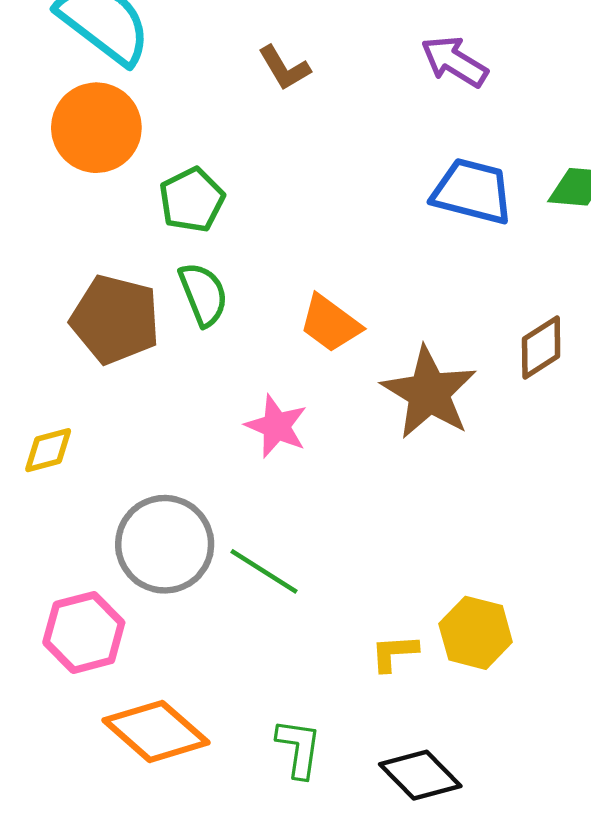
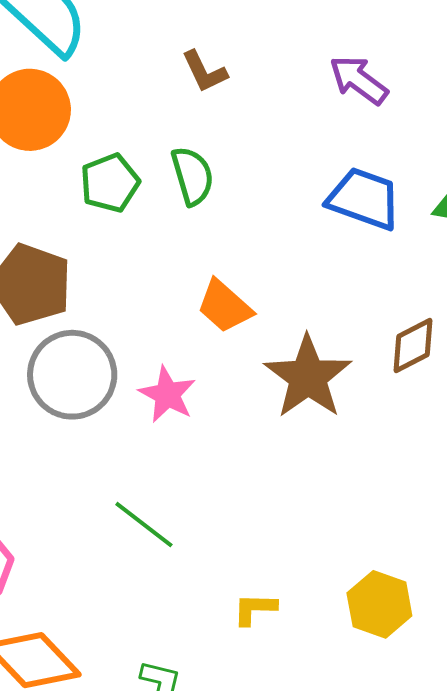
green semicircle: (203, 294) -> (192, 176), moved
gray circle: (165, 544) -> (72, 375), moved
yellow hexagon: (476, 633) -> (379, 604), moved

